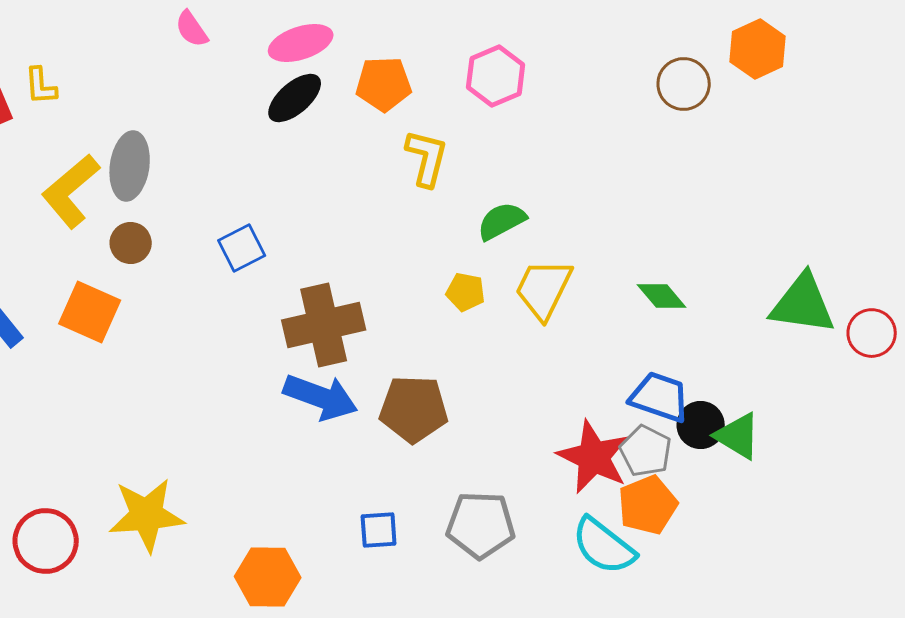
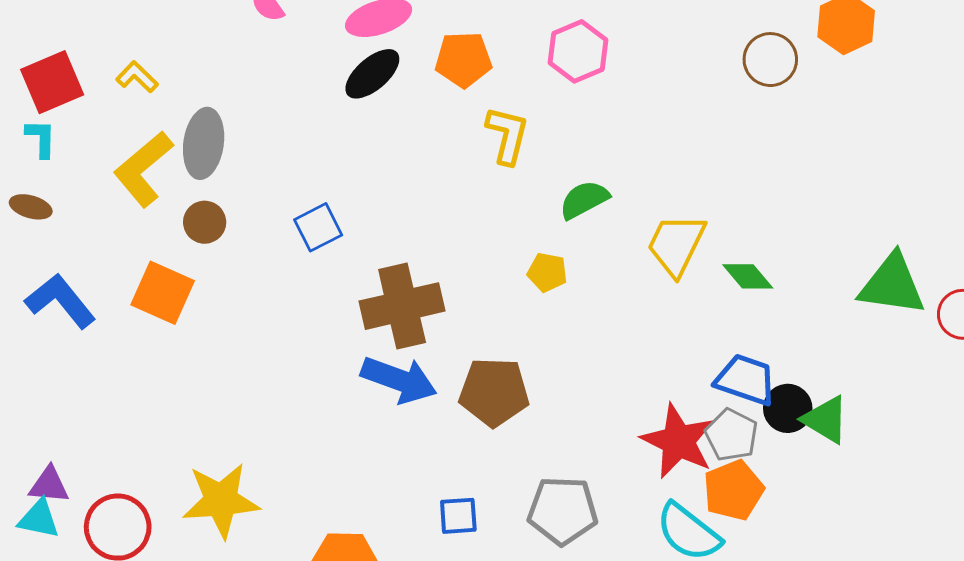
yellow L-shape: (41, 86) -> (137, 77), moved, turned 138
yellow trapezoid: (544, 289) -> (676, 245), moved

